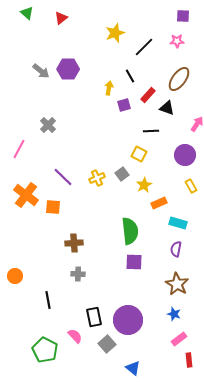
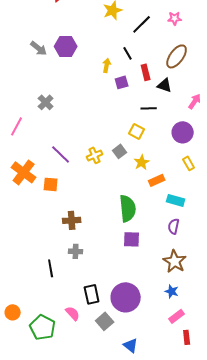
red rectangle: (148, 95) -> (146, 72), turned -56
orange circle: (15, 276) -> (13, 312), moved
black line: (48, 300) -> (51, 268), moved

